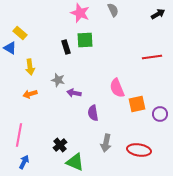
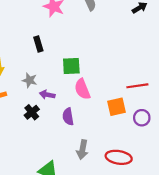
green square: (85, 40) -> (71, 66), moved
red line: (152, 57) -> (137, 86), moved
pink semicircle: (117, 88) -> (82, 89), moved
black cross: (60, 145) -> (32, 112), moved

